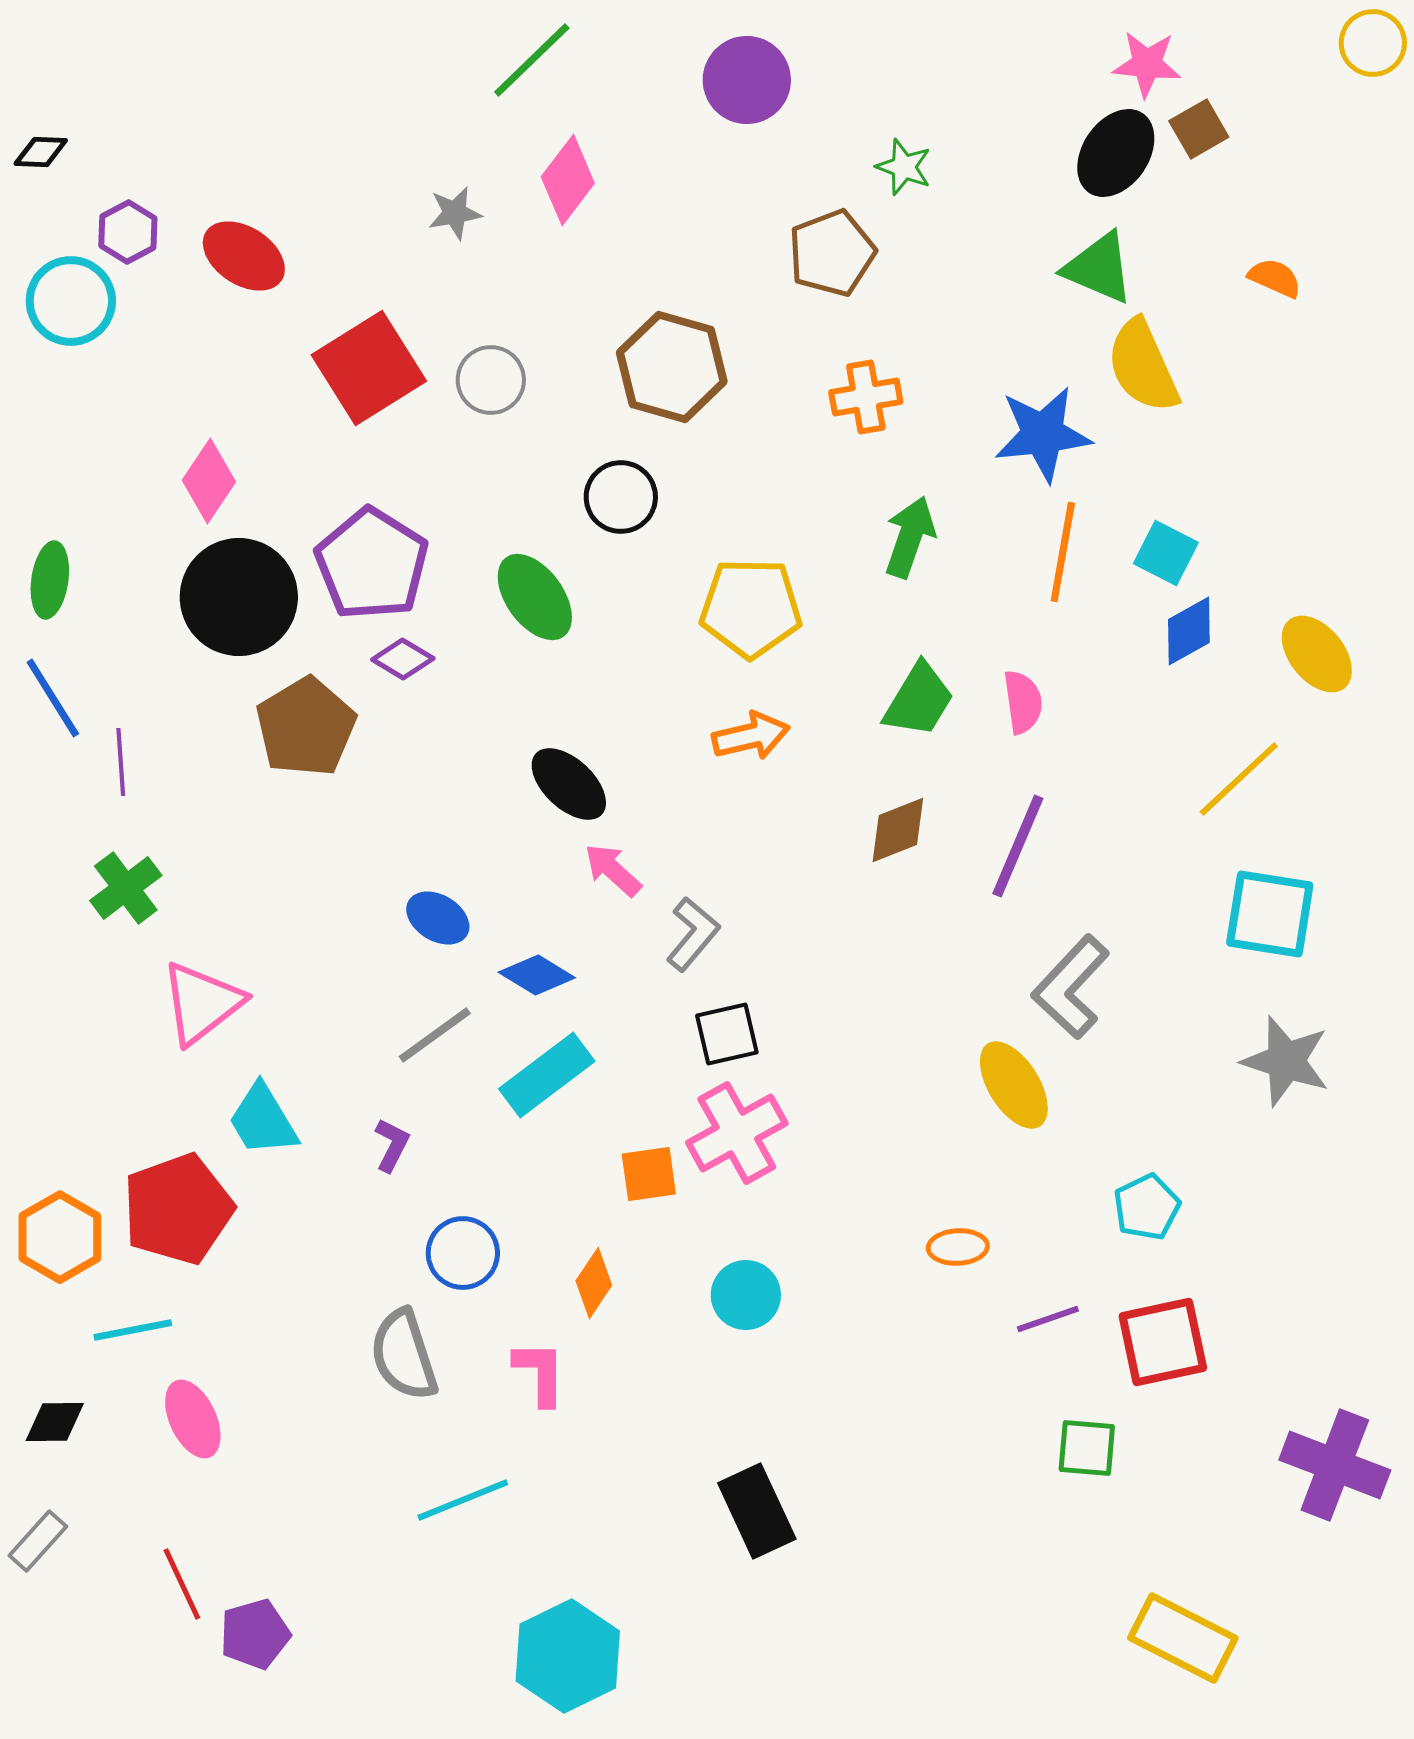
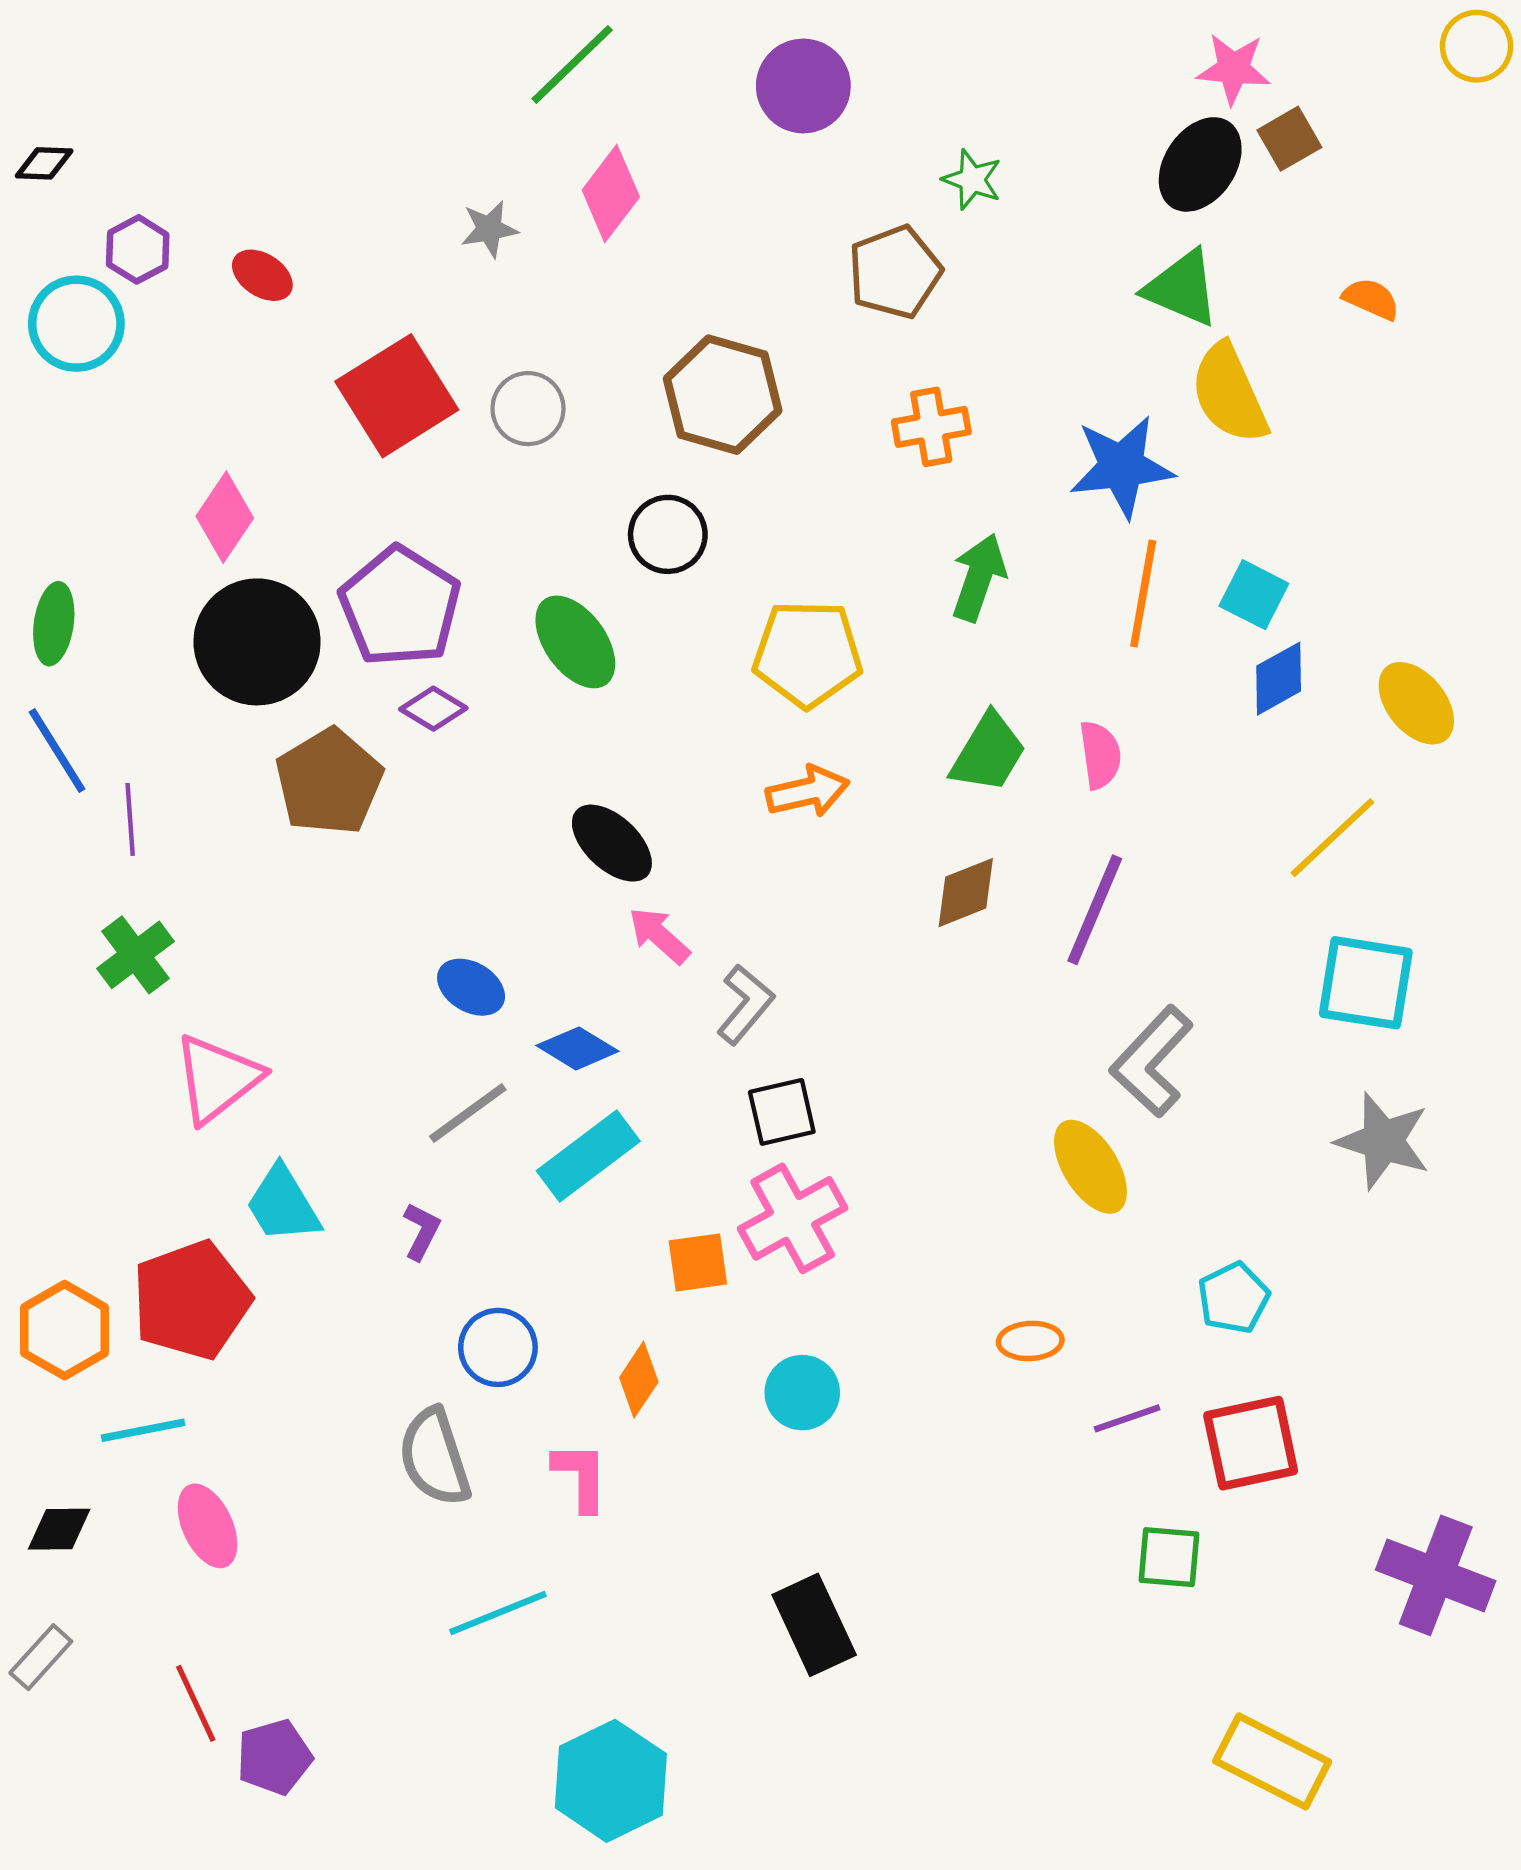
red ellipse: (244, 256) -> (262, 275), size x0.7

